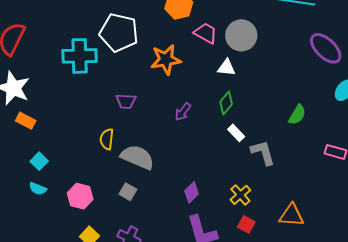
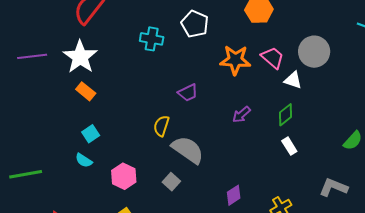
white pentagon: (119, 33) -> (195, 24), size x0.7
pink trapezoid: (206, 33) -> (273, 58), moved
cyan cross: (80, 56) -> (152, 39), size x0.7
purple trapezoid: (126, 101) -> (188, 93), turned -40
gray L-shape: (263, 153) -> (333, 187), moved, turned -64

